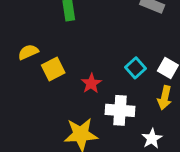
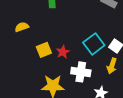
cyan square: (136, 68) -> (94, 44), size x1.5
yellow square: (53, 69) -> (44, 50), moved

